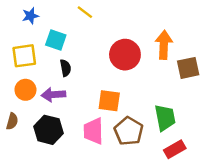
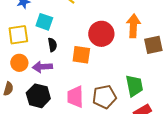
orange square: (109, 101) -> (81, 55), moved
brown pentagon: (129, 131) -> (104, 97), turned 30

